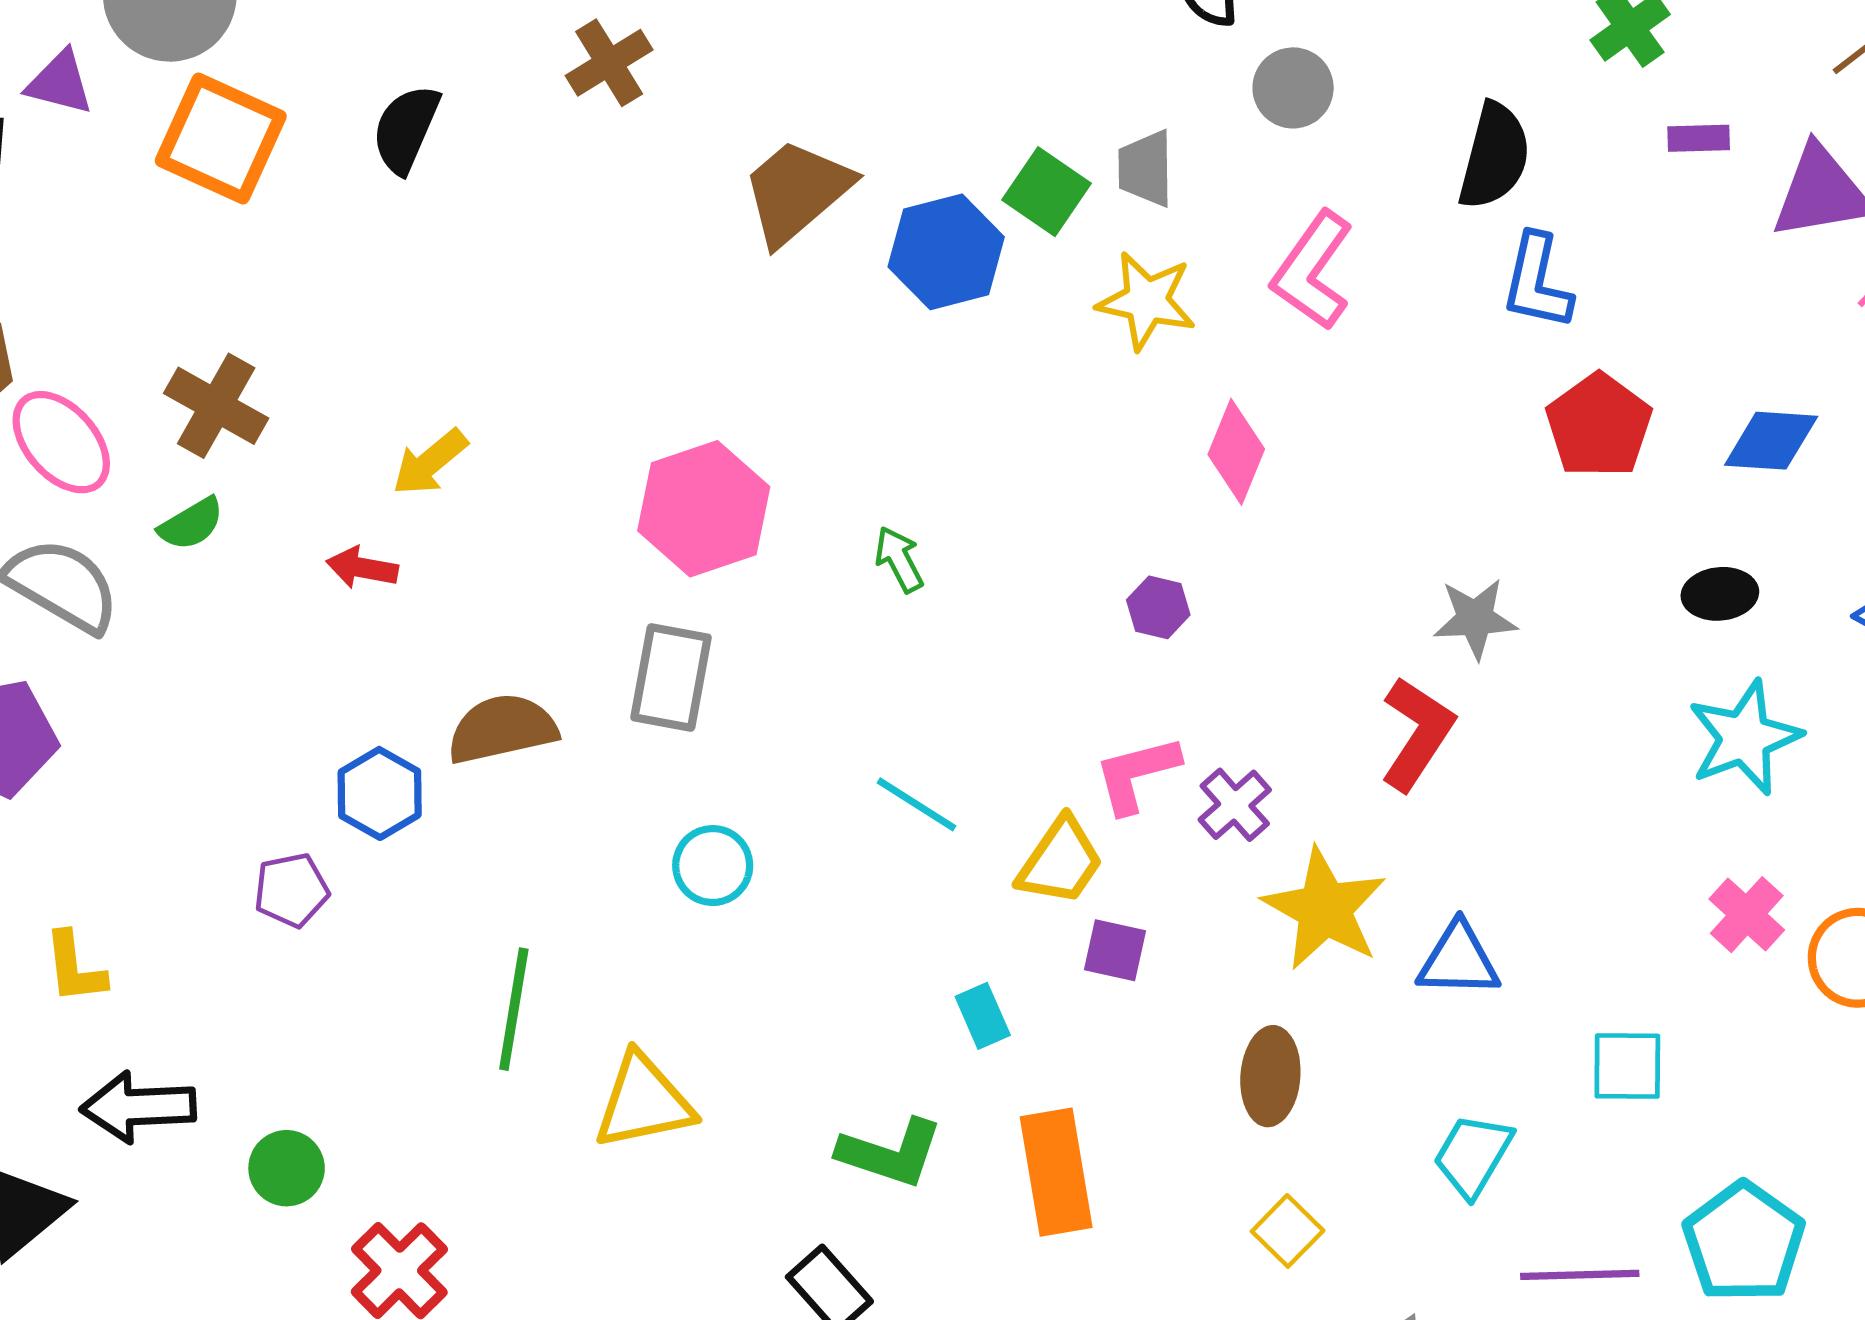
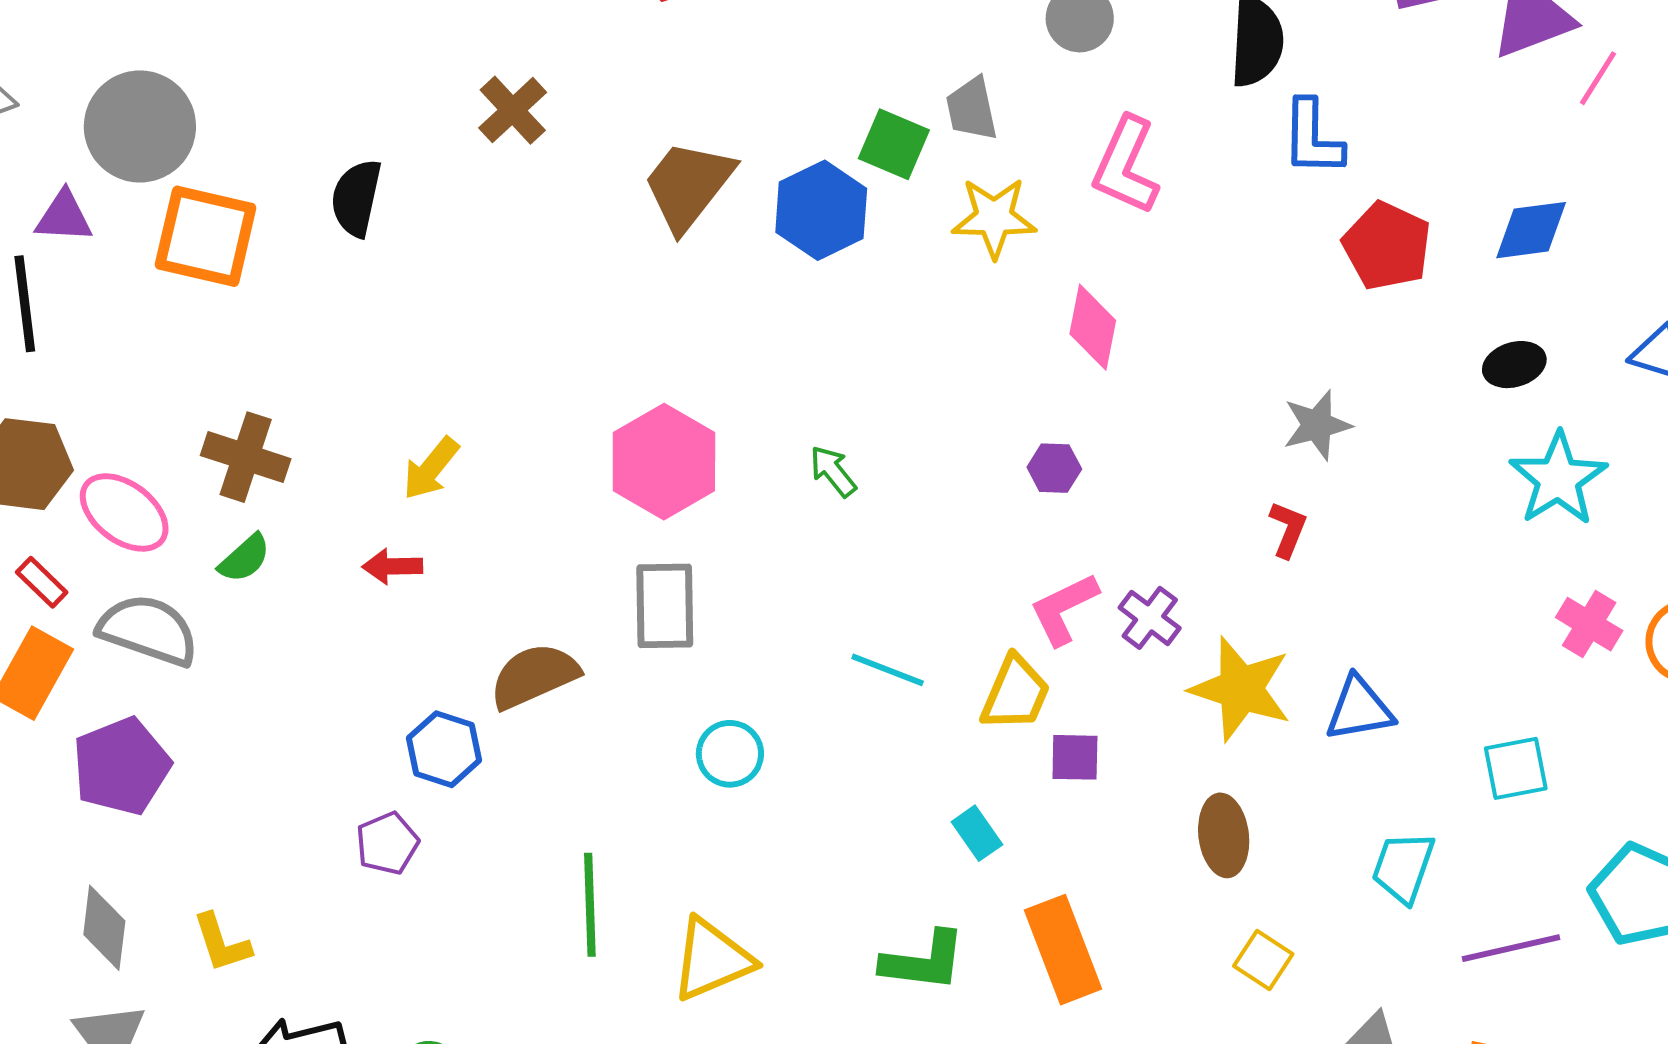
red L-shape: (1417, 734) -> (1288, 529), size x0.6

